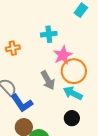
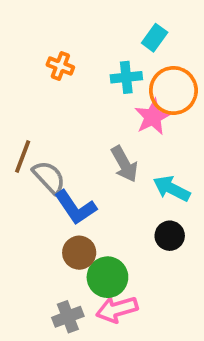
cyan rectangle: (81, 10) -> (155, 38), moved
orange cross: (13, 48) -> (60, 66), moved, turned 32
orange circle: (74, 71) -> (173, 90), moved

